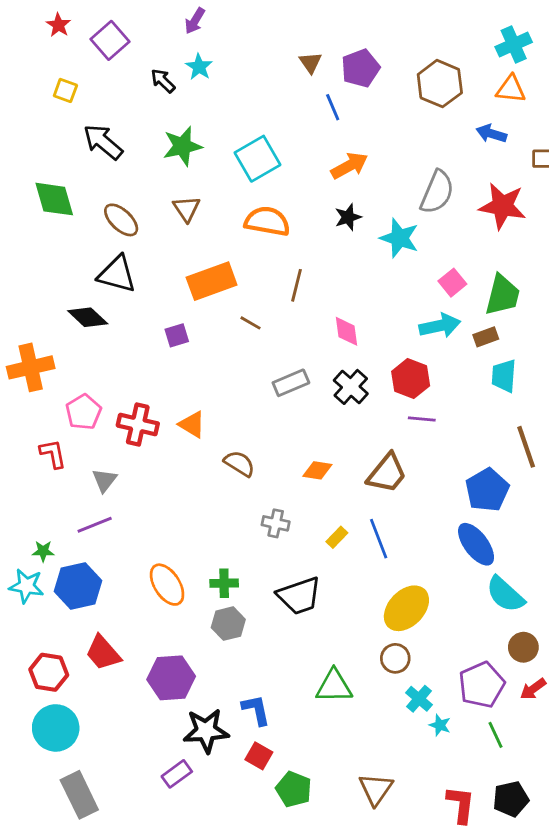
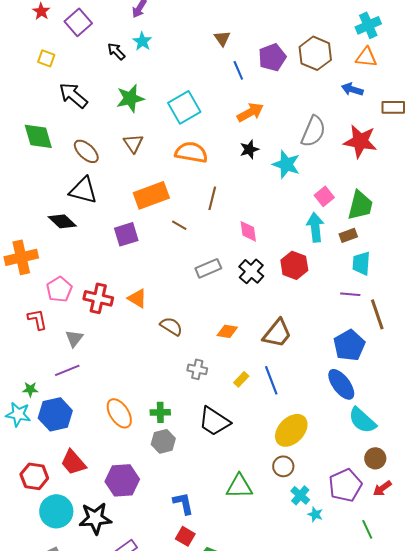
purple pentagon: (361, 68) -> (272, 57), moved
cyan arrow: (440, 326) -> (315, 227), turned -84
purple square: (177, 335) -> (126, 234), size x1.4
purple line: (422, 419) -> (350, 294), moved
black trapezoid: (299, 596) -> (214, 421), turned 52
cyan circle: (56, 728) -> (56, 511), moved
black star: (206, 731) -> (95, 518), moved
green line: (496, 735) -> (367, 529), moved

